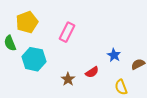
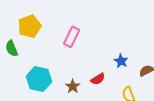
cyan hexagon: (34, 59) -> (39, 79), moved

